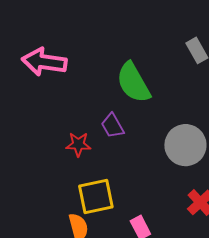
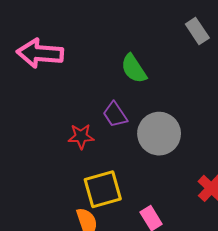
green semicircle: (133, 83) -> (134, 69), size x0.7
gray circle: (185, 145) -> (159, 134), moved

